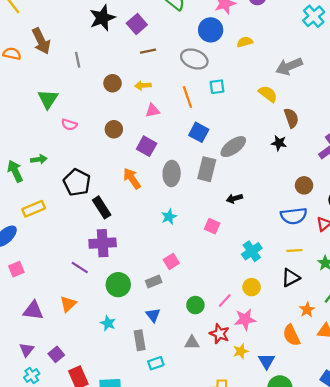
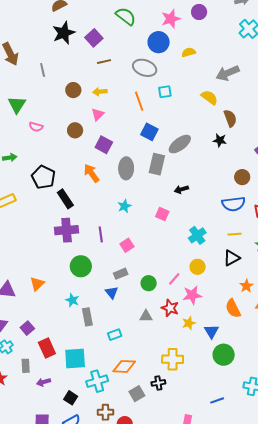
pink triangle: (153, 111) -> (98, 114), moved, turned -32
purple line: (80, 267) -> (101, 234), moved, turned 49
gray rectangle: (154, 281) -> (121, 274), moved
gray rectangle: (140, 340) -> (87, 317), moved

